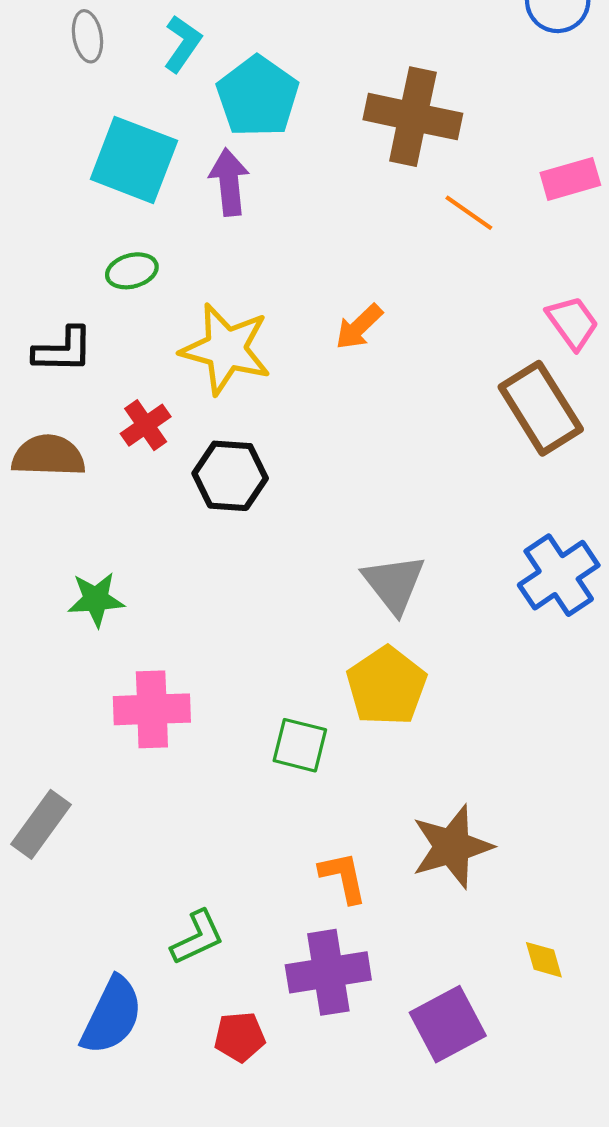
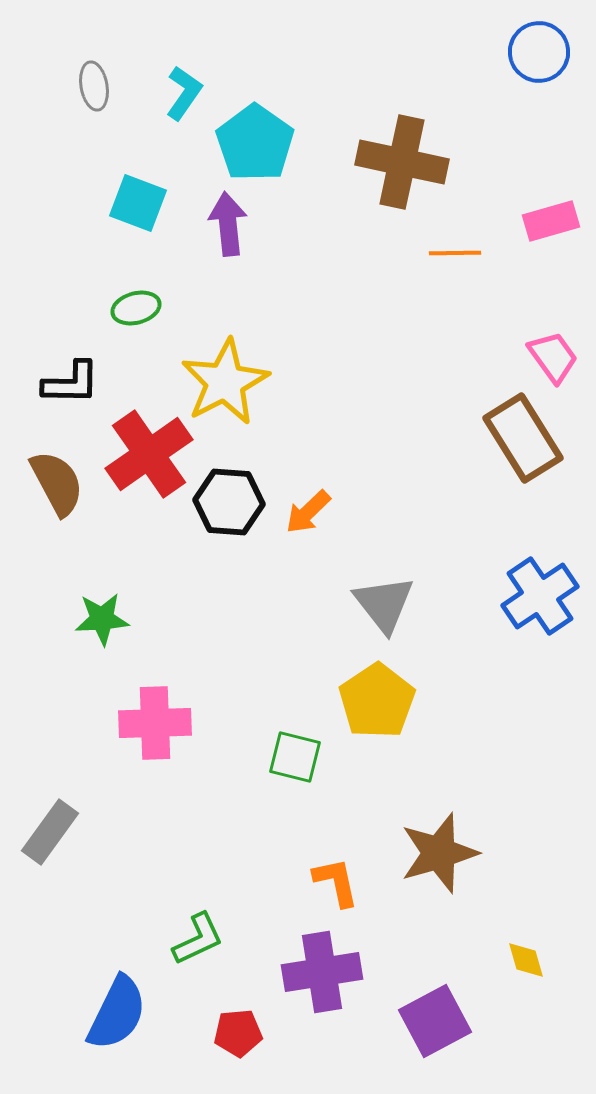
cyan square: (134, 160) -> (138, 203), size x0.7
orange line: (469, 213) -> (455, 253), turned -36
orange arrow: (359, 327) -> (308, 512), moved
yellow star: (226, 349) -> (225, 382), turned 30
red cross: (146, 425) -> (149, 454), size x1.8
brown semicircle: (48, 456) -> (57, 483), turned 60

